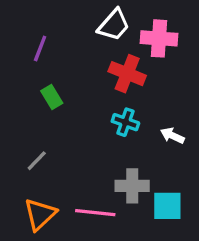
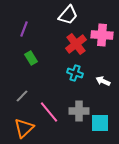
pink cross: (159, 38) -> (102, 35), moved
red cross: (127, 74) -> (76, 44), turned 30
pink line: (95, 213) -> (49, 112), moved, turned 45

